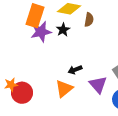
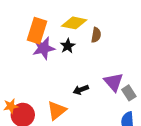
purple triangle: (98, 85) -> (114, 82), moved
orange triangle: (64, 89) -> (57, 110), moved

